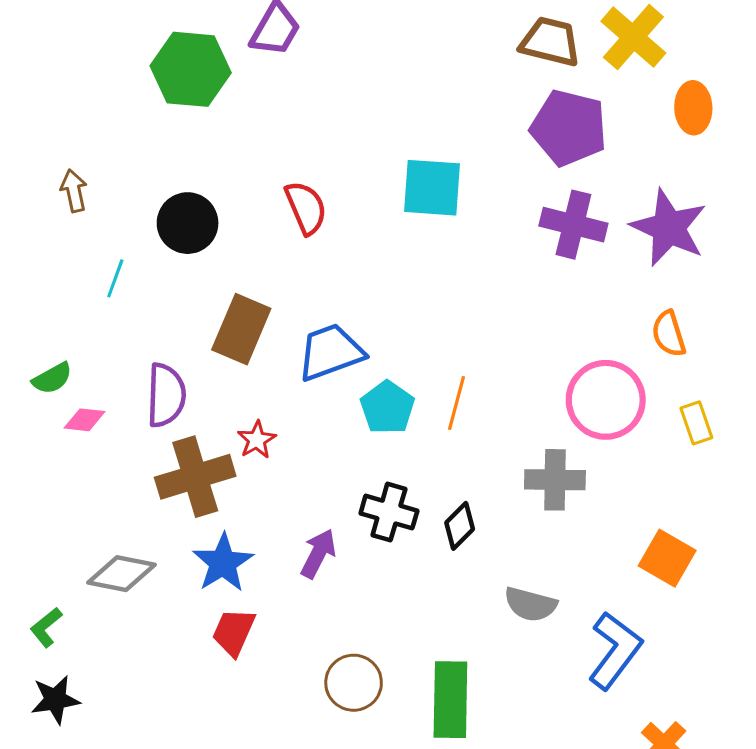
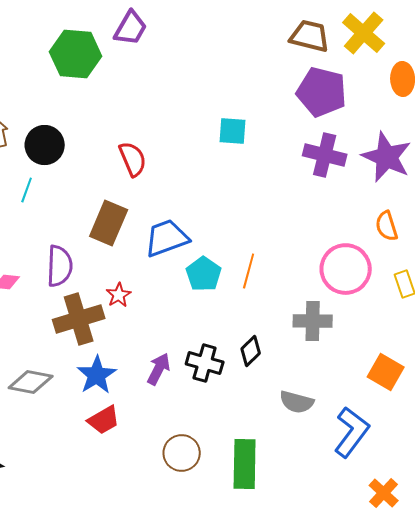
cyan square: (432, 188) -> (233, 131), size x0.7
red semicircle: (306, 208) -> (133, 159), moved
black circle: (188, 223) -> (45, 145), moved
black cross: (389, 512) -> (205, 363), moved
red trapezoid: (234, 632) -> (104, 420), turned -144

